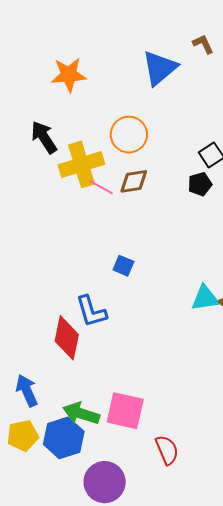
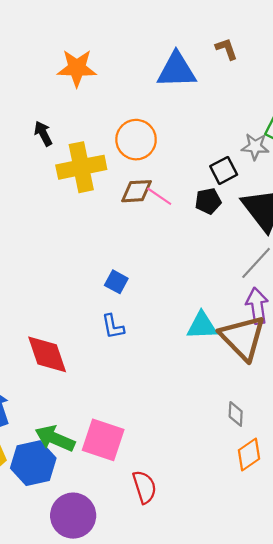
blue triangle: (160, 68) -> (177, 70), turned 33
black arrow: (44, 137) -> (43, 134), size x0.7
pink line: (101, 187) -> (159, 196), moved
blue L-shape: (91, 311) -> (113, 327), moved, size x0.7
red diamond: (67, 338) -> (47, 354), turned -36

